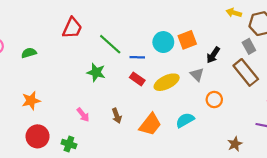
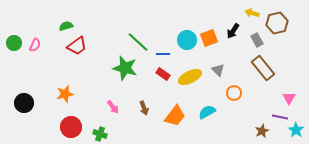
red trapezoid: (72, 28) -> (77, 46), moved, turned 30
gray rectangle: (249, 46) -> (257, 40), moved
green semicircle: (29, 53) -> (66, 26), moved
black arrow: (213, 55) -> (233, 31), moved
green star: (96, 72) -> (125, 68), size x1.4
brown star: (235, 144) -> (262, 131), moved

